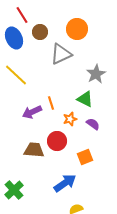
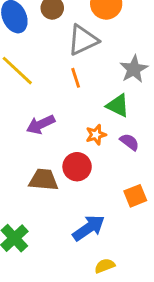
orange line: (51, 103) -> (76, 78), moved
orange square: (85, 157) -> (135, 196), moved

